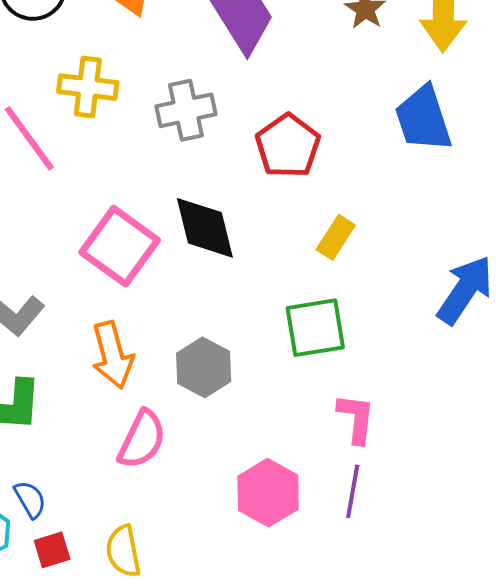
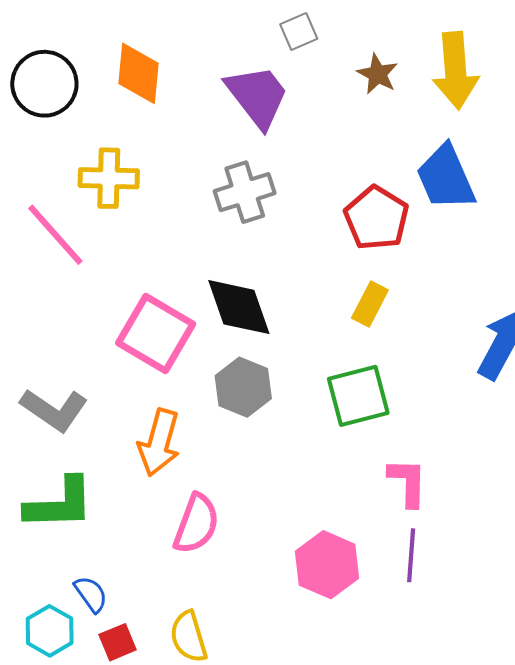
gray cross: (186, 110) -> (245, 192), moved
red pentagon: (288, 146) -> (376, 218), moved
orange arrow: (112, 355) -> (159, 443), turned 36
gray hexagon: (204, 367) -> (243, 387), moved

